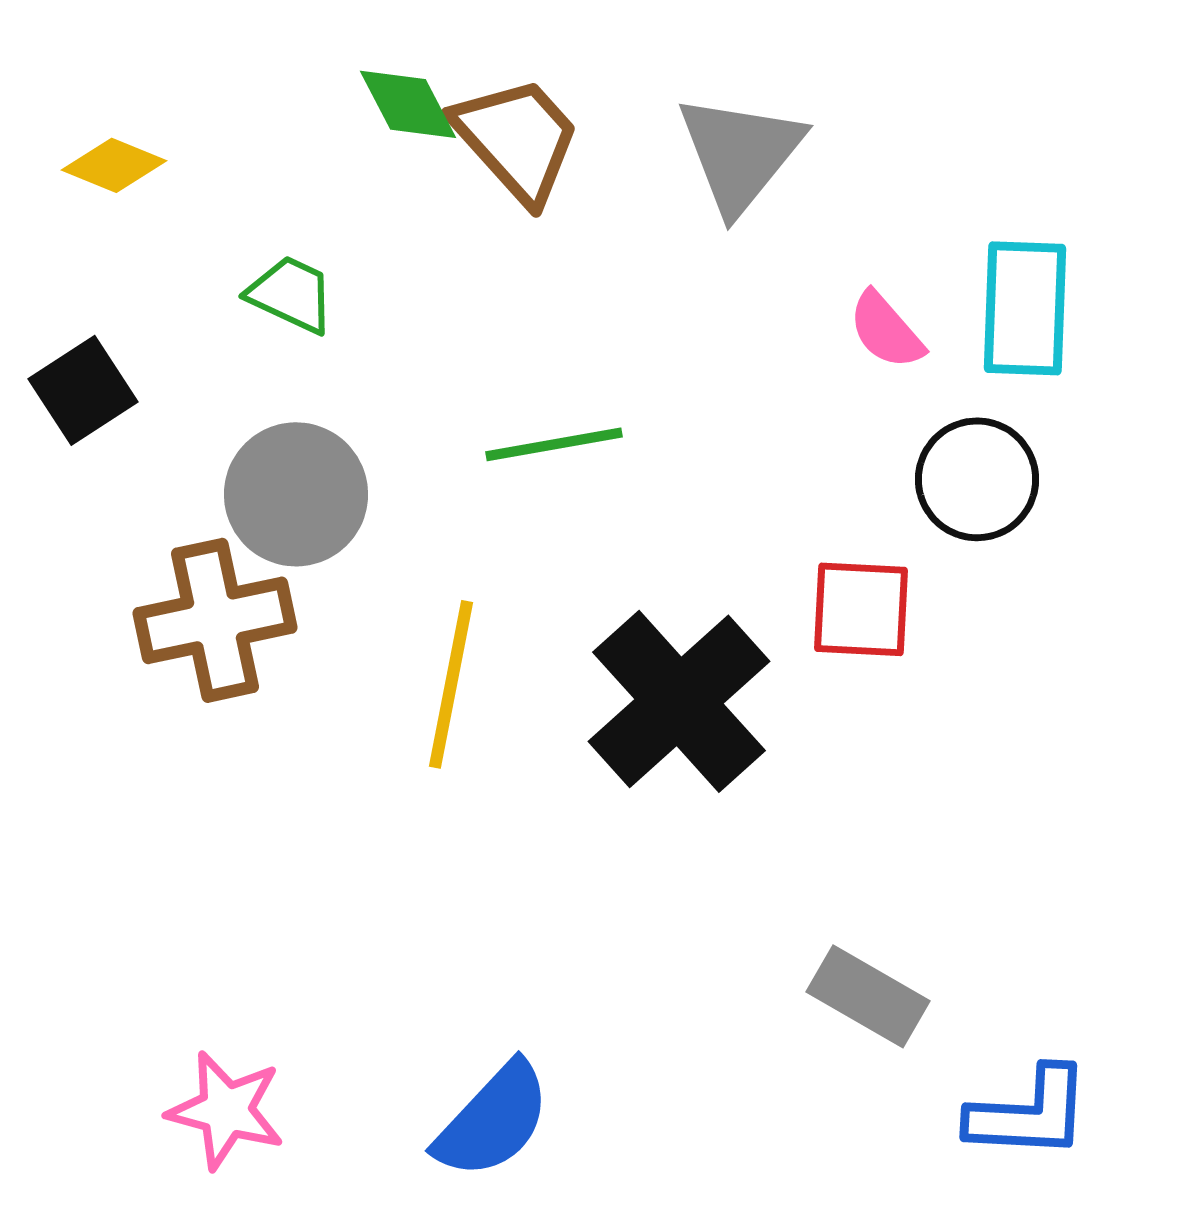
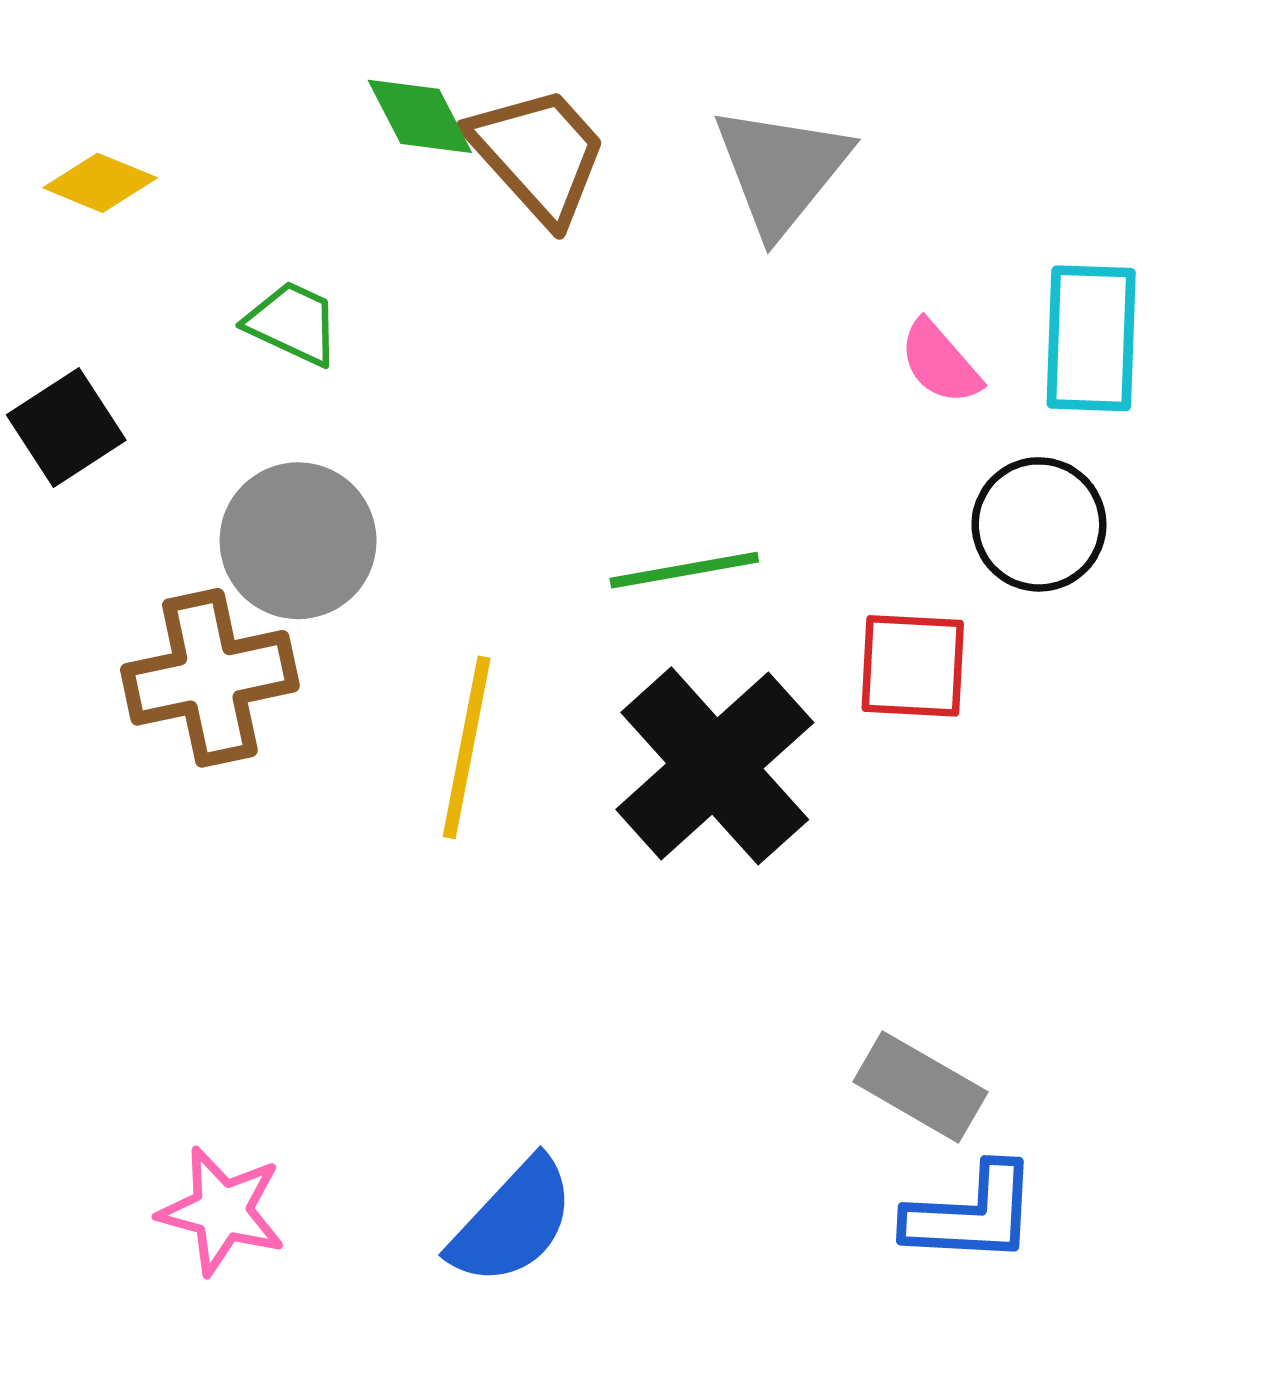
green line: (554, 444) -> (684, 570), moved
blue L-shape: (1029, 1113) -> (972, 1214), moved

